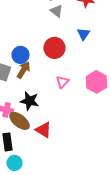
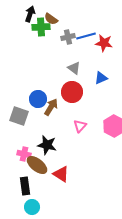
gray triangle: (56, 11) -> (74, 68), moved
blue triangle: (83, 34) -> (101, 78), turned 32
brown arrow: (23, 70) -> (51, 107), moved

